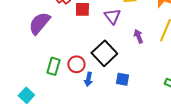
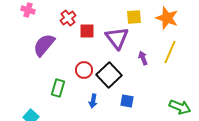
purple triangle: (112, 16) -> (117, 38), size x1.4
red circle: (76, 64) -> (84, 70), moved

